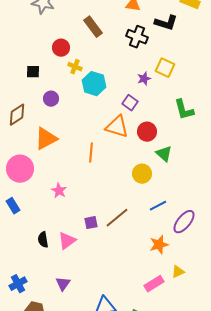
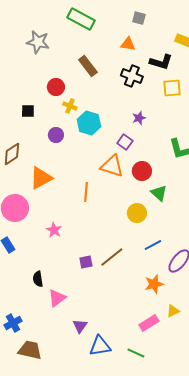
yellow square: (165, 68) -> (172, 88), moved, turned -30
purple circle: (51, 99) -> (56, 135), moved
pink triangle: (67, 241) -> (57, 298), moved
purple triangle: (63, 284) -> (80, 326), moved

